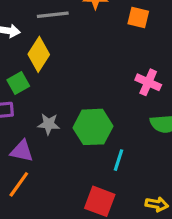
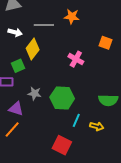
orange square: (138, 17) -> (106, 43), moved
pink cross: (148, 82) -> (76, 59), moved
yellow arrow: (157, 204) -> (97, 126), moved

